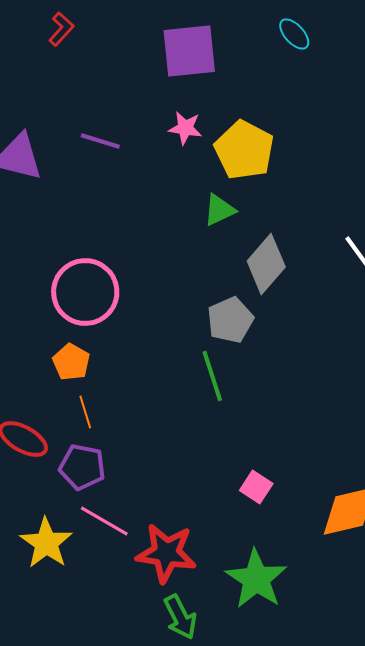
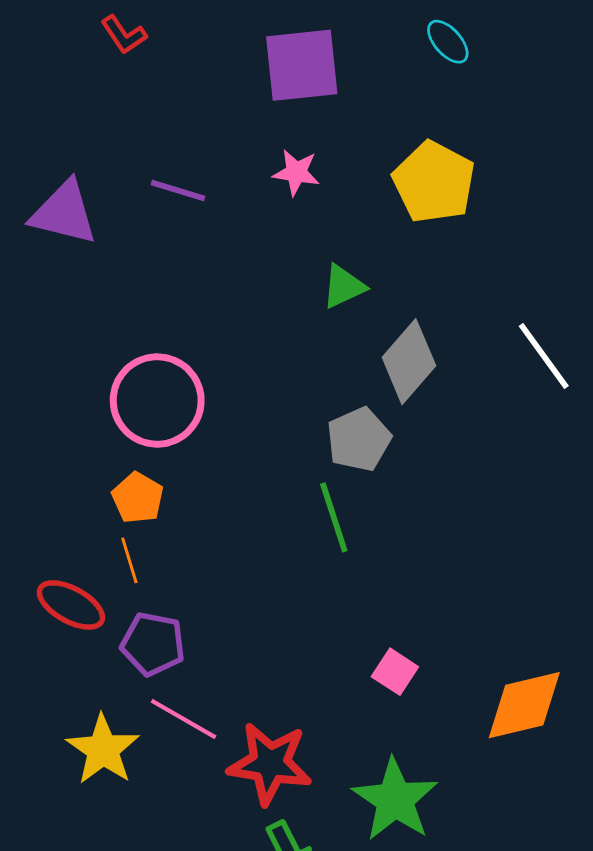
red L-shape: (61, 29) -> (124, 35), turned 104
yellow pentagon: (244, 150) -> (434, 182), moved
orange line: (85, 412) -> (129, 560), moved

